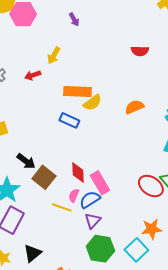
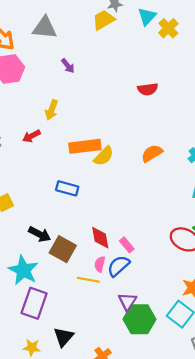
blue rectangle: (69, 120) -> (67, 188), moved
pink rectangle: (100, 183) -> (127, 245), size x0.6
purple triangle: (93, 221) -> (127, 301), moved

